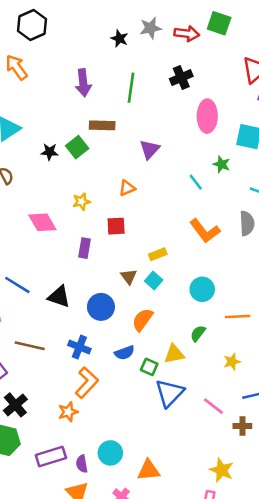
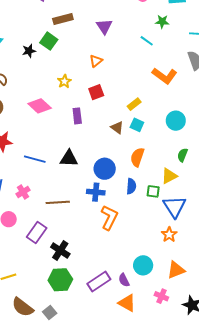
blue circle: (101, 307) -> (105, 169), moved
blue semicircle: (125, 353) -> (131, 186), turned -49
orange star: (68, 412) -> (169, 235), moved

